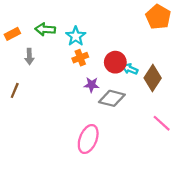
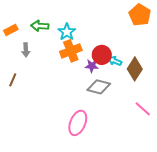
orange cross: (80, 58) -> (71, 51), size x1.5
purple star: (92, 85) -> (92, 66), moved

